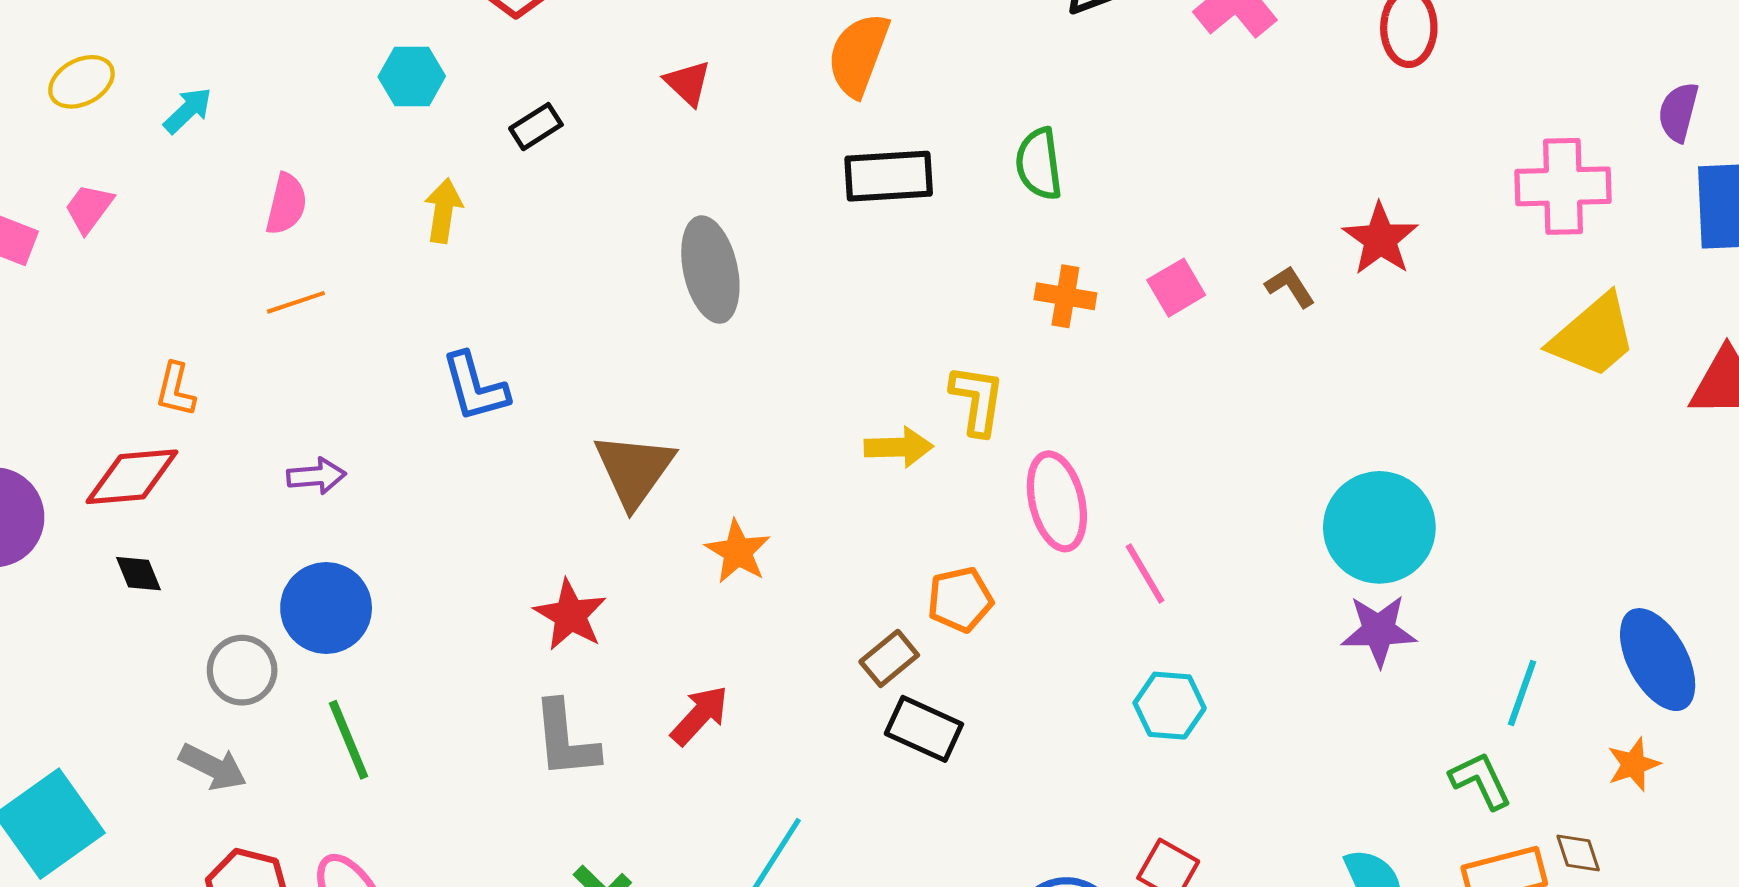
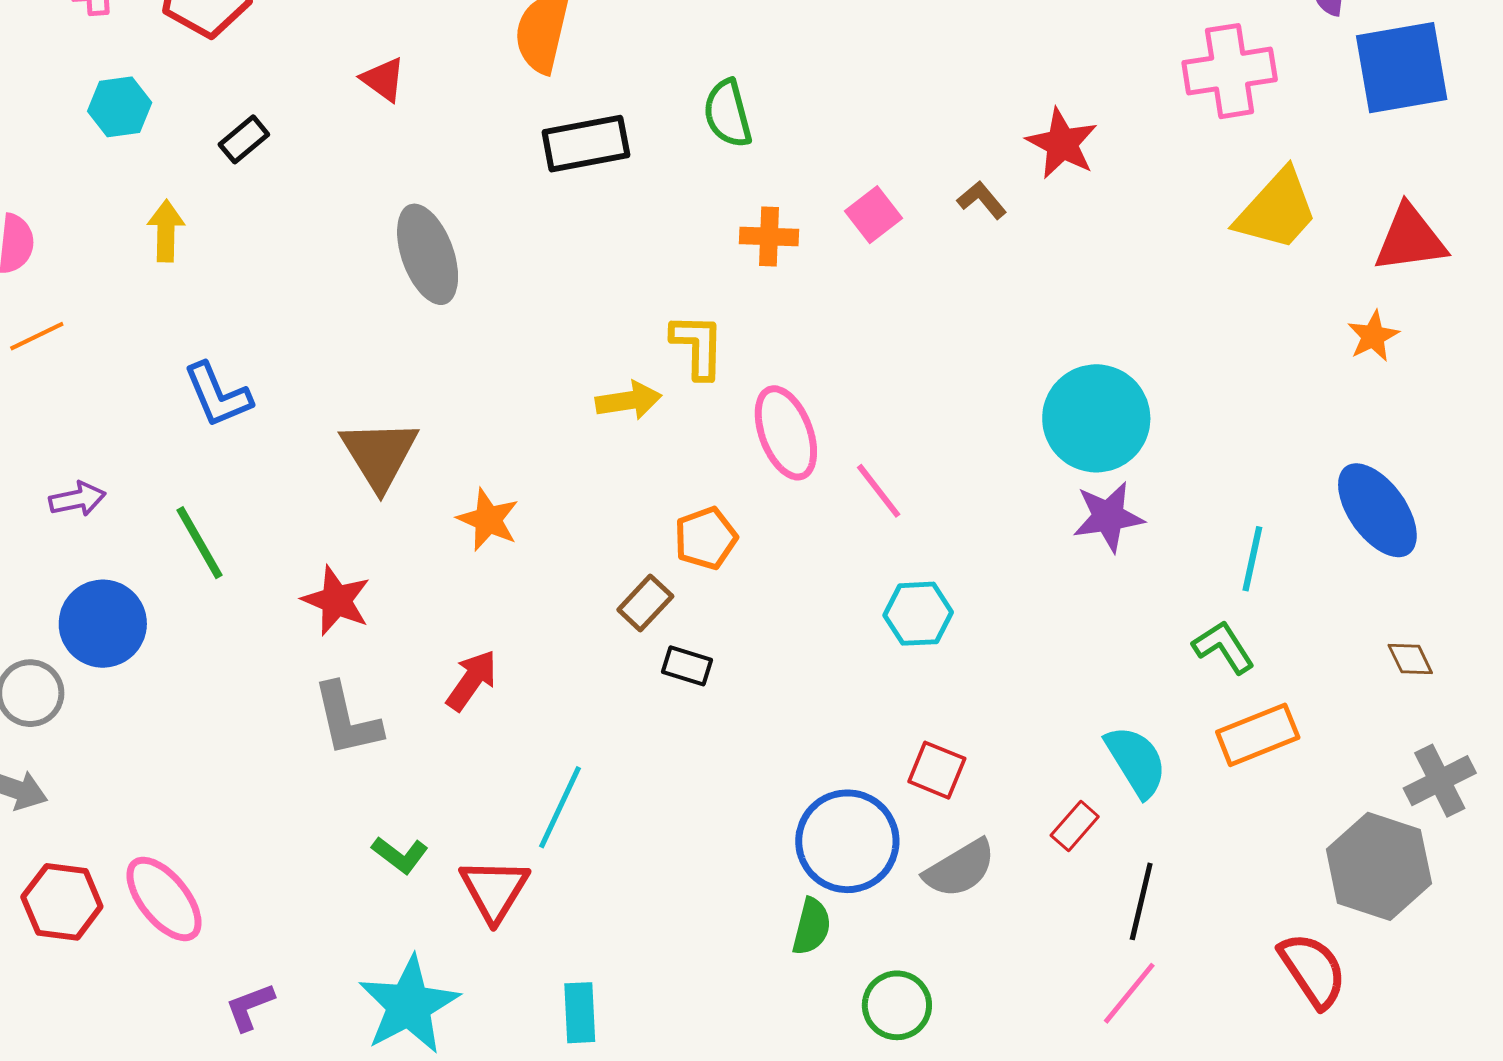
black rectangle: (924, 729) -> (687, 666), size x0.7
green line: (348, 740) -> (199, 543), moved
orange star: (1634, 764) -> (1373, 336), moved
brown diamond: (1578, 853) -> (1410, 659), moved

